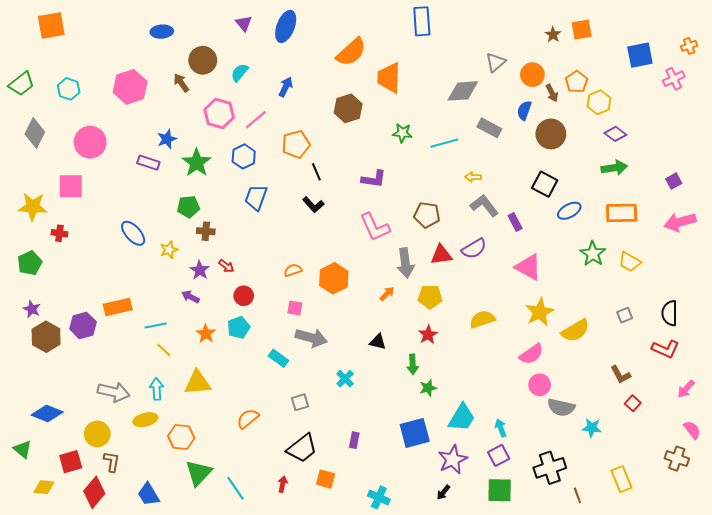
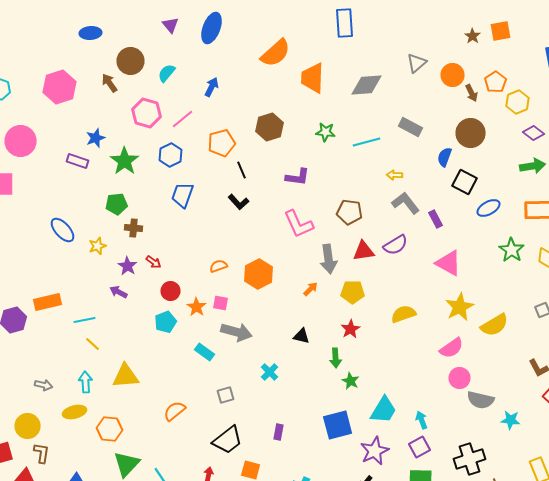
gray diamond: (463, 91) -> (366, 85), moved
brown hexagon: (348, 108) -> (270, 127), moved
blue semicircle: (524, 110) -> (444, 157), moved
orange star: (206, 334) -> (196, 307), moved
green star: (428, 388) -> (350, 381), turned -30
gray arrow: (114, 392) -> (44, 385), size x0.6

